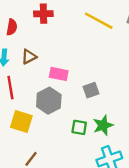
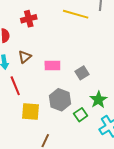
gray hexagon: (49, 101) -> (60, 100), moved
green square: (79, 127) -> (81, 115), moved, turned -32

